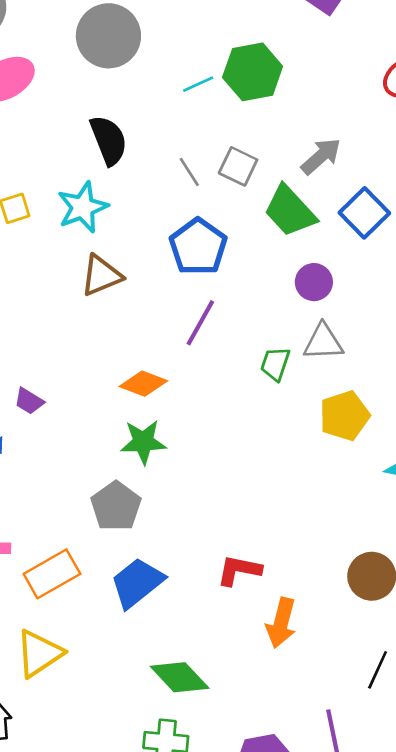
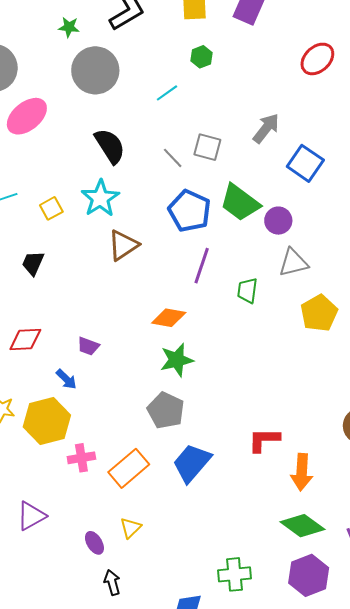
green hexagon: (253, 72) -> (202, 57), moved, size x0.5
green trapezoid: (290, 211) -> (240, 203), moved
green trapezoid: (275, 364) -> (247, 291), moved
yellow triangle: (39, 653) -> (130, 528), size x0.6
green diamond: (180, 677) -> (302, 526), moved

